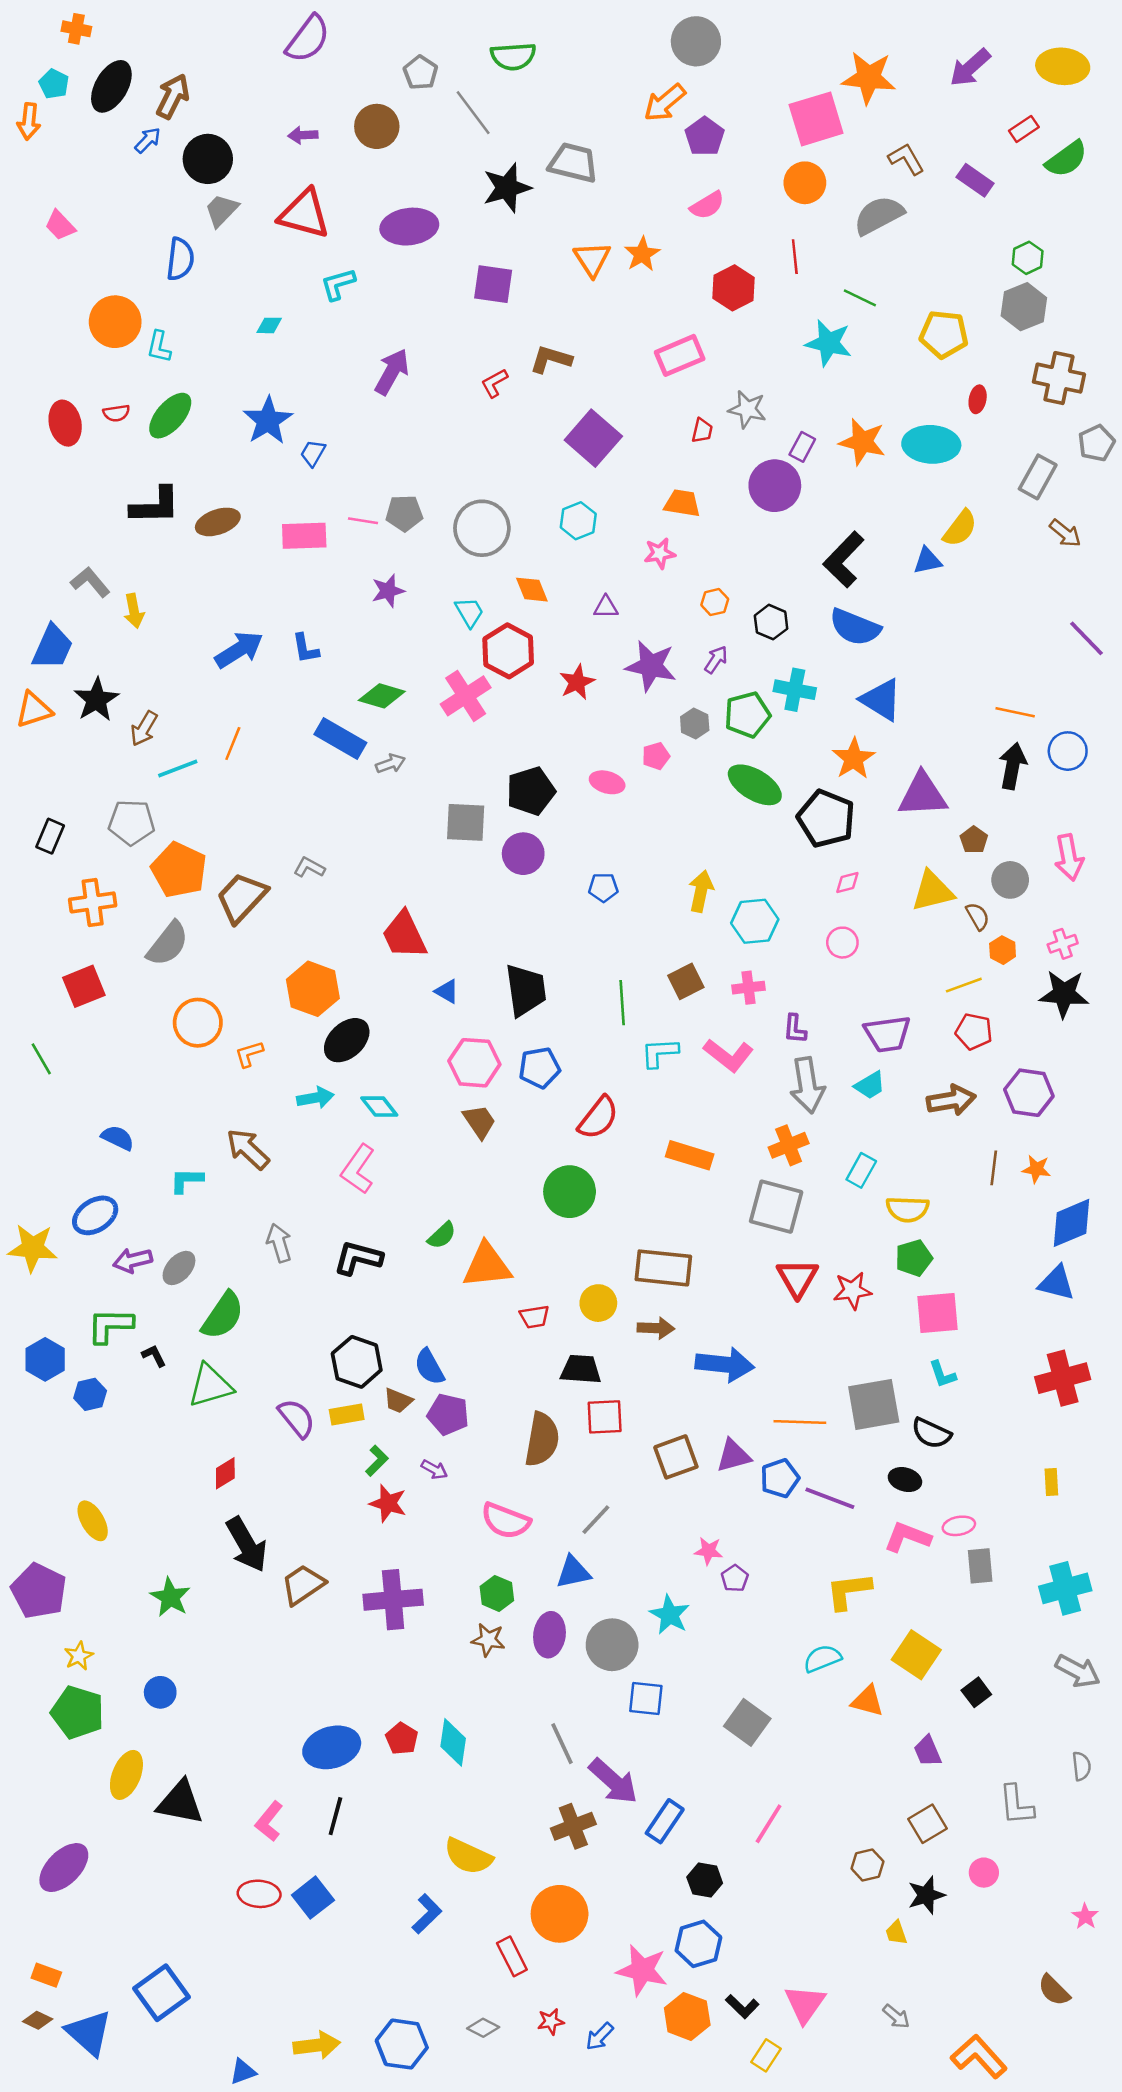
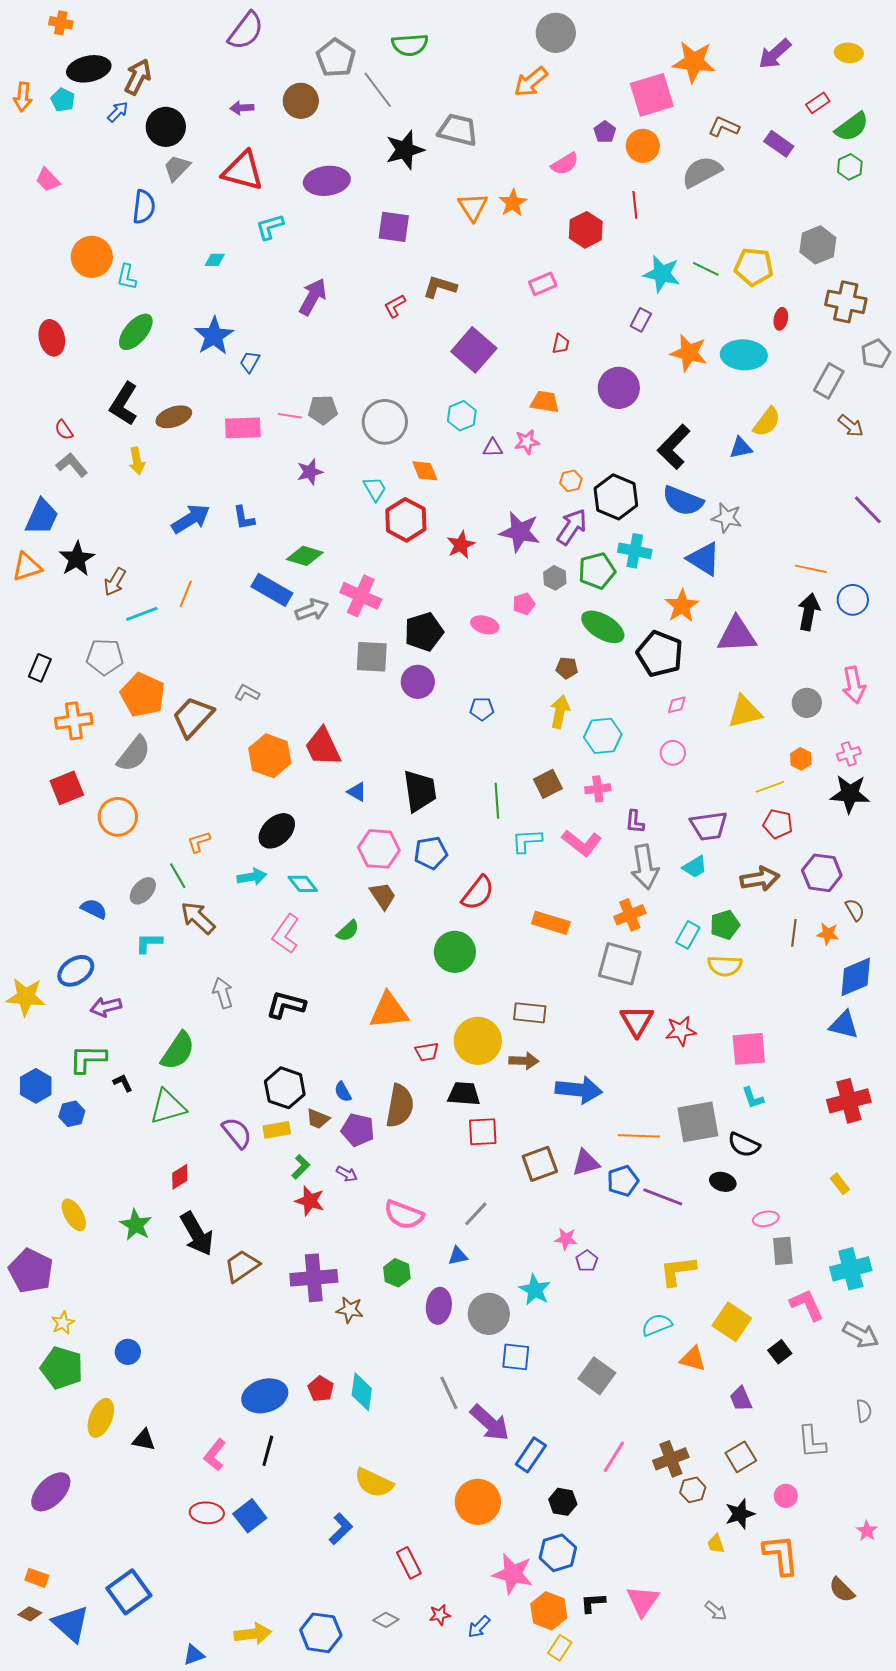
yellow ellipse: (1063, 66) -> (849, 53), size x0.7
gray pentagon: (421, 73) -> (336, 58), size x1.4
cyan pentagon: (54, 84) -> (63, 100), moved
black ellipse: (111, 86) -> (89, 69), turned 48
purple pentagon: (705, 136) -> (605, 132), moved, size x0.7
brown L-shape: (906, 159) -> (724, 127), turned -36
green hexagon: (1028, 258) -> (850, 167), moved
green line: (860, 298) -> (706, 269), moved
pink rectangle: (680, 355) -> (543, 284), size x0.7
gray star: (747, 409) -> (727, 518), moved
red semicircle: (116, 413) -> (64, 430), moved, turned 65
purple rectangle: (802, 447) -> (641, 320), moved
black L-shape: (155, 506) -> (124, 404), turned 123
purple triangle: (606, 607) -> (493, 448), moved
yellow arrow: (134, 611) -> (137, 461), moved
black hexagon: (771, 622) -> (616, 497), size x1.6
purple arrow: (716, 660) -> (572, 527), size x1.6
pink cross: (466, 696) -> (361, 596), moved, turned -33
gray arrow: (391, 764) -> (312, 610), size x1.4
brown pentagon: (974, 840) -> (567, 668), moved, turned -30
brown semicircle: (978, 916) -> (855, 910), moved
orange hexagon: (313, 989) -> (270, 756), moved
orange circle: (198, 1023) -> (118, 817), moved
green line: (41, 1059) -> (178, 876), moved
green semicircle: (442, 1235) -> (348, 931), moved
green pentagon: (914, 1258) -> (725, 925), moved
gray ellipse: (179, 1268) -> (143, 891), moved
brown rectangle: (663, 1268) -> (530, 1013), size x0.7
yellow circle: (598, 1303) -> (478, 1041), size x1.6
blue semicircle: (429, 1367) -> (343, 1092), size x0.7
brown semicircle: (542, 1439) -> (400, 1106), moved
yellow rectangle: (1051, 1482) -> (840, 1184), turned -35
pink L-shape: (907, 1537) -> (807, 1305), moved, turned 45
blue triangle: (573, 1572) -> (458, 1256), size x0.7
green star: (170, 1597) -> (136, 1225), moved
brown star: (488, 1640) -> (350, 1310), moved
black triangle: (180, 1802) -> (144, 1440), size x0.6
brown cross: (573, 1826) -> (671, 1459), moved
orange circle: (560, 1914) -> (478, 1502), moved
black L-shape: (742, 2006) -> (593, 1603), turned 132
yellow rectangle: (766, 2055) -> (560, 1648), moved
orange L-shape: (979, 2057) -> (781, 1555), moved, turned 36

